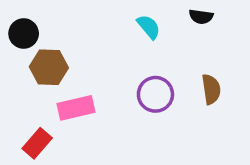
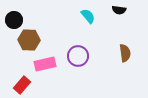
purple circle: (155, 94) -> (78, 56), moved

